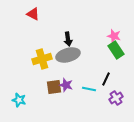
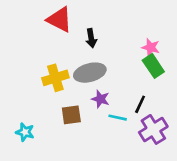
red triangle: (33, 14) -> (59, 20), moved, size x1.5
black arrow: (68, 39) -> (91, 38), moved
purple star: (66, 85) -> (100, 99), moved
purple cross: (116, 98) -> (153, 129), size x1.5

